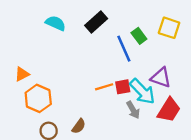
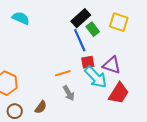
black rectangle: (96, 22) -> (81, 18), moved
red square: (123, 87) -> (88, 62), moved
gray arrow: (133, 110) -> (69, 93), moved

